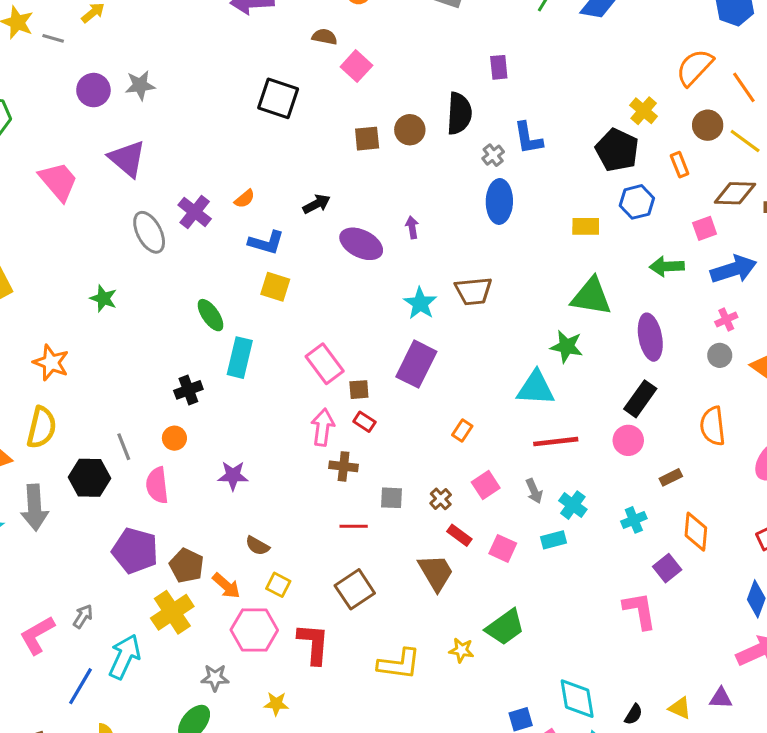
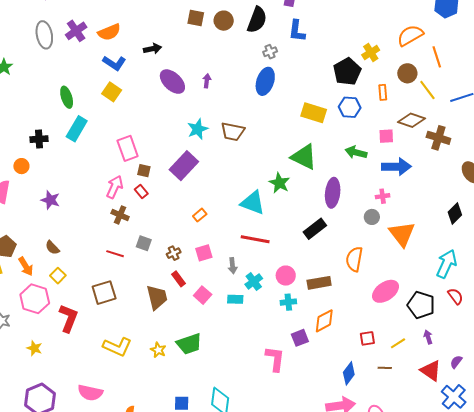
blue L-shape: (528, 138) -> (297, 31), moved
orange semicircle: (245, 199) -> (109, 32), size x1.6
yellow rectangle: (586, 226) -> (314, 113), size x1.4
pink circle: (628, 440) -> (286, 276), moved
brown rectangle: (671, 477) -> (319, 283), size x1.6
orange diamond: (696, 532) -> (324, 321), turned 40

